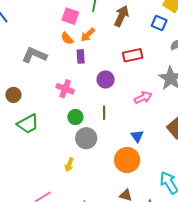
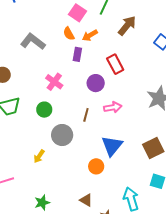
red rectangle: (133, 55) -> (115, 64), moved, turned 60
pink arrow: (143, 98) -> (113, 107), moved
green circle: (75, 117) -> (44, 110), moved
blue triangle: (137, 136) -> (112, 146), size x1.6
orange circle: (127, 160) -> (96, 166), size x0.6

